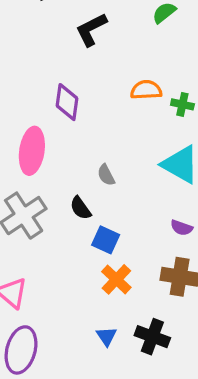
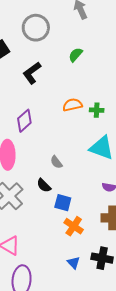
purple diamond: (67, 102) -> (24, 121), turned 50

